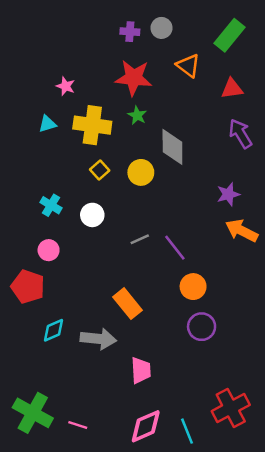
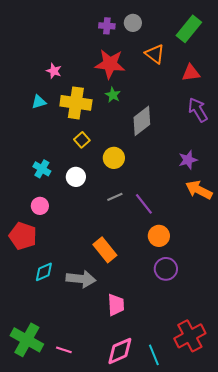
gray diamond: (172, 147) -> (142, 121), turned 52
yellow circle: (141, 172) -> (114, 158), moved

